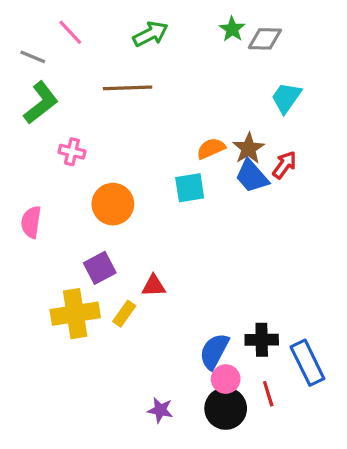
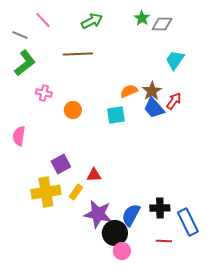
orange circle: (113, 204) -> (73, 110), moved, size x0.7
pink circle: (226, 379) -> (122, 251), moved
red line: (268, 394) -> (164, 241), turned -70
black circle: (226, 408) -> (115, 233), moved
purple star: (160, 410) -> (98, 214), moved, size x1.8

